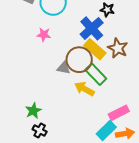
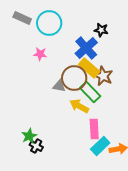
brown star: (118, 48) -> (103, 76), moved
green star: (33, 111) -> (29, 136), moved
pink rectangle: (119, 113) -> (94, 129), moved, turned -66

